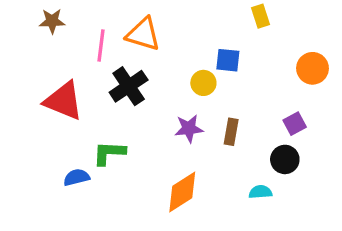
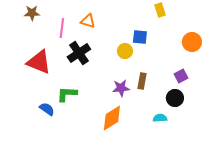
orange triangle: (143, 34) -> (88, 21), size x0.7
purple star: (189, 129) -> (121, 88), moved
blue semicircle: (77, 177) -> (47, 109), turned 49

